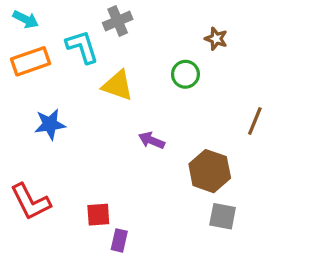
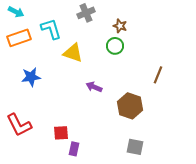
gray cross: (118, 21) -> (86, 13), moved
brown star: (216, 39) -> (120, 26), moved
gray square: (223, 216) -> (135, 147), moved

